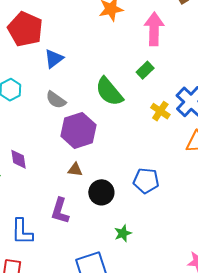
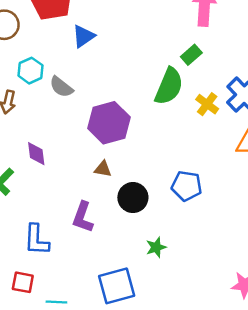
green semicircle: (109, 92) -> (169, 86), moved, turned -120
gray semicircle: (56, 100) -> (61, 87), moved

